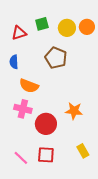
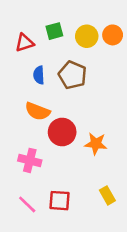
blue semicircle: (14, 62) -> (39, 75), moved
pink cross: (23, 109) -> (30, 160), moved
red circle: (46, 124) -> (62, 132), moved

